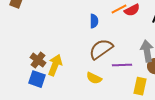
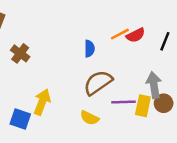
brown cross: (38, 60) -> (20, 53), moved
yellow rectangle: (140, 86) -> (143, 106), moved

